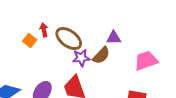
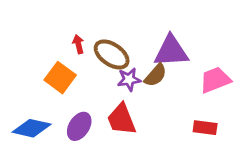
purple triangle: (114, 38) -> (171, 51), size x1.8
orange square: (30, 41) -> (60, 78), moved, size x1.6

